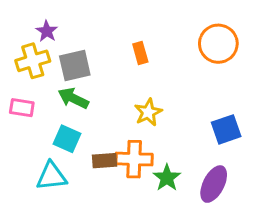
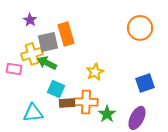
orange rectangle: (140, 53) -> (66, 34), moved, size x1.6
yellow cross: (33, 61) -> (32, 54), moved
cyan square: (67, 139) -> (56, 89), moved

